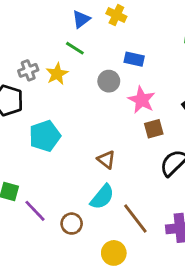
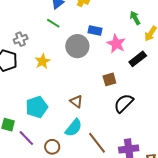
yellow star: (57, 74) -> (43, 61), moved
gray circle: (109, 81) -> (77, 46), size x1.5
pink star: (142, 100) -> (116, 44), moved
cyan pentagon: (45, 136) -> (37, 107), moved

